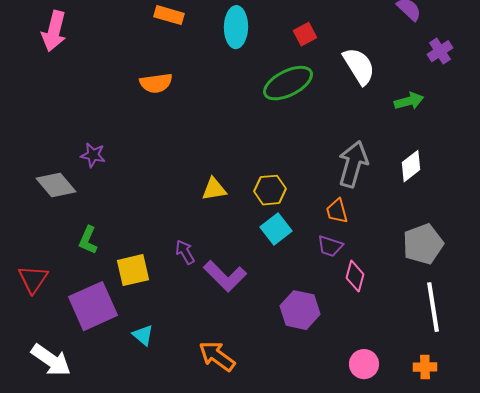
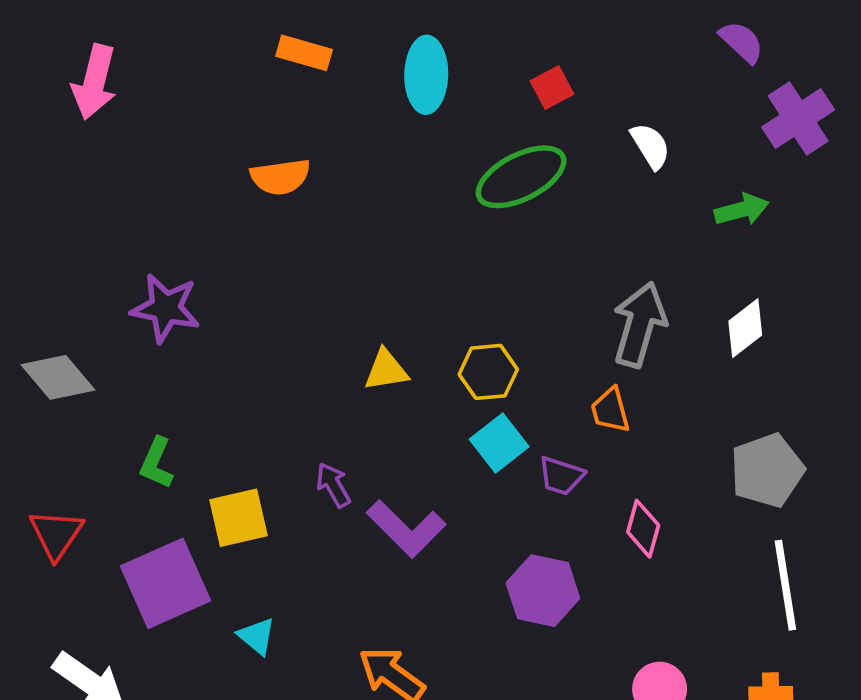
purple cross: (440, 51) -> (798, 118), size x1.5
white semicircle: (359, 66) -> (650, 146), size x0.7
purple star: (93, 155) -> (166, 308), size x1.5
gray diamond: (56, 185) -> (58, 377), moved
purple trapezoid: (330, 246) -> (561, 476), moved

